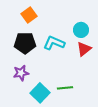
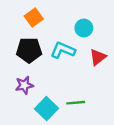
cyan circle: (81, 30) -> (84, 28), moved

